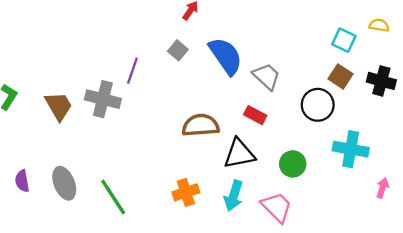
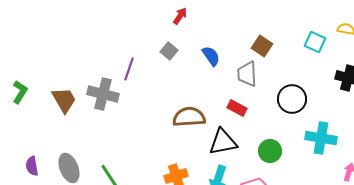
blue semicircle: (226, 56) -> (211, 56), size x0.6
gray trapezoid: (267, 76) -> (247, 74), turned -136
brown square: (340, 76) -> (262, 46), moved

